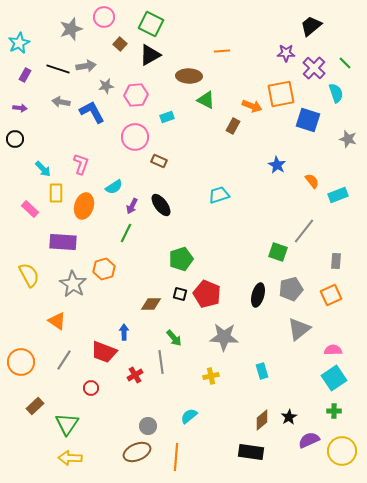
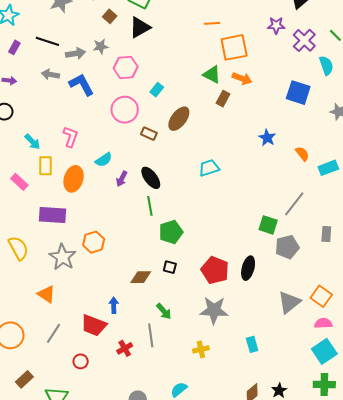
gray arrow: (86, 66) -> (76, 53), moved
brown ellipse: (189, 76) -> (179, 119), moved, turned -55
gray star: (106, 86) -> (101, 46), moved
orange square: (281, 94) -> (234, 47), moved
green triangle: (206, 100) -> (212, 75), moved
cyan rectangle: (167, 117) -> (157, 90), turned -32
green line: (126, 233) -> (150, 206), moved, turned -36
gray pentagon: (291, 289) -> (287, 247), moved
red pentagon: (207, 294) -> (215, 270), moved
orange square: (331, 295) -> (321, 296), moved, turned -30
green cross: (334, 411) -> (324, 384), size x1.5

